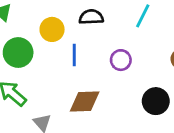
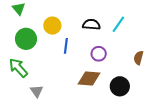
black semicircle: (91, 17) -> (91, 25), moved
brown diamond: (85, 101) -> (89, 79), moved

